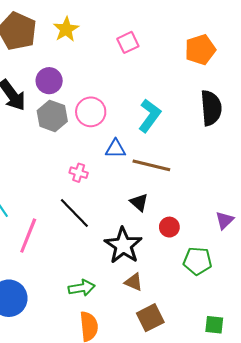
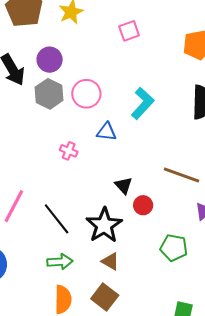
brown line: (151, 165) -> (181, 175), moved
black line: (74, 213) -> (57, 219), moved
red circle: (169, 227) -> (143, 205), moved
brown square: (150, 318) -> (105, 297), moved, turned -32

